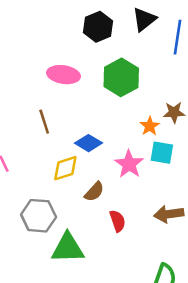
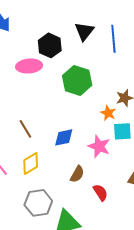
pink ellipse: (63, 75) -> (29, 66), moved
blue diamond: (88, 143) -> (64, 137), turned -30
yellow diamond: (65, 168) -> (31, 164), moved

